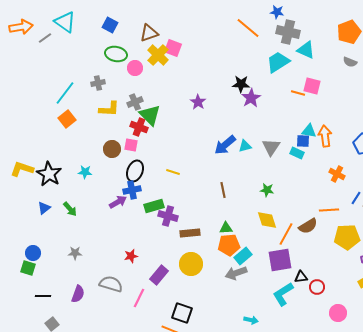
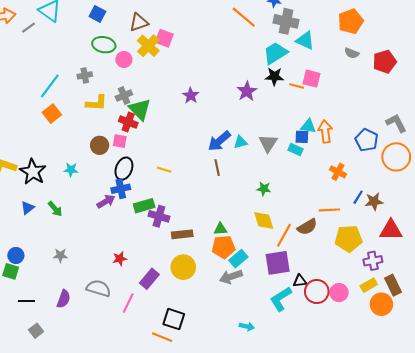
black star: (241, 84) -> (274, 76), moved
brown line: (223, 190) -> (217, 168), moved
red circle: (317, 287) -> (317, 291), size x1.5
pink circle: (338, 313) -> (339, 293), moved

